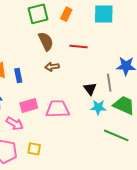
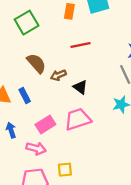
orange rectangle: (66, 14) -> (69, 11), moved
brown semicircle: (46, 41) -> (36, 63), moved
black triangle: (90, 89) -> (80, 87), moved

